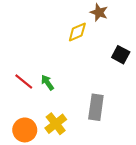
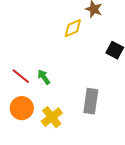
orange circle: (25, 130) -> (22, 108), moved

